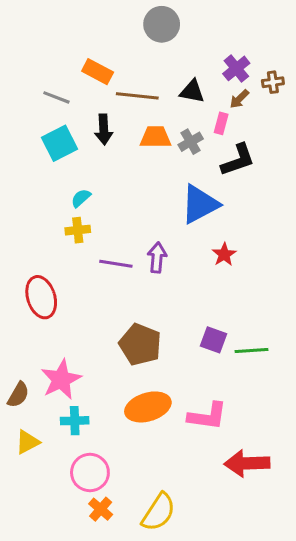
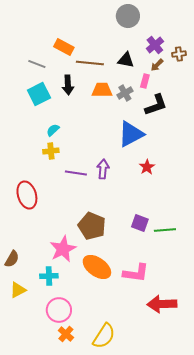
gray circle: (162, 24) -> (128, 16), moved
pink star: (61, 380) -> (63, 249), moved
orange ellipse: (148, 407) -> (97, 267), turned 52

